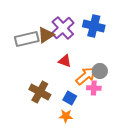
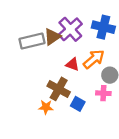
orange arrow: (86, 76) -> (94, 59), moved
brown cross: (40, 92) -> (59, 89), moved
orange star: (66, 116) -> (46, 107), moved

